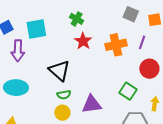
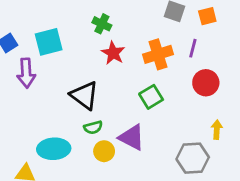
cyan ellipse: (16, 88) -> (54, 149), moved
green square: (128, 91) -> (151, 97), moved, turned 30
purple triangle: (92, 104) -> (132, 137), turned 40
yellow circle: (62, 113) -> (104, 151), moved

